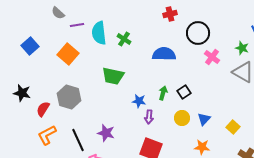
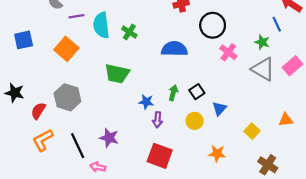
blue square: (30, 46) -> (24, 40), turned 30
blue triangle: (204, 119) -> (219, 109), moved

